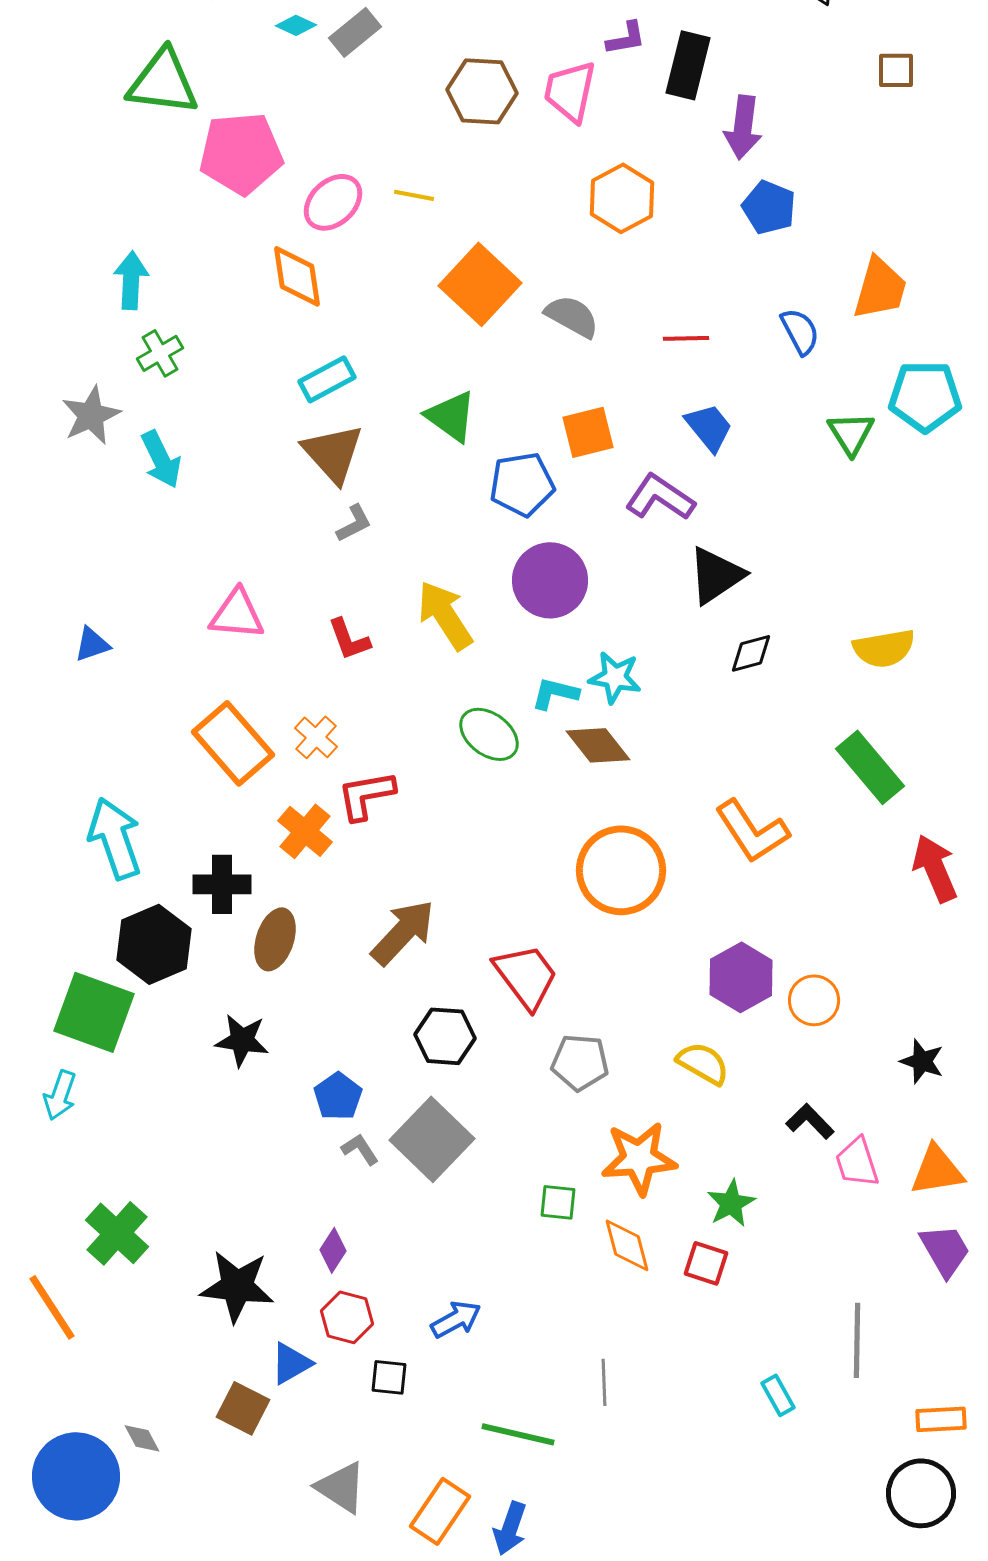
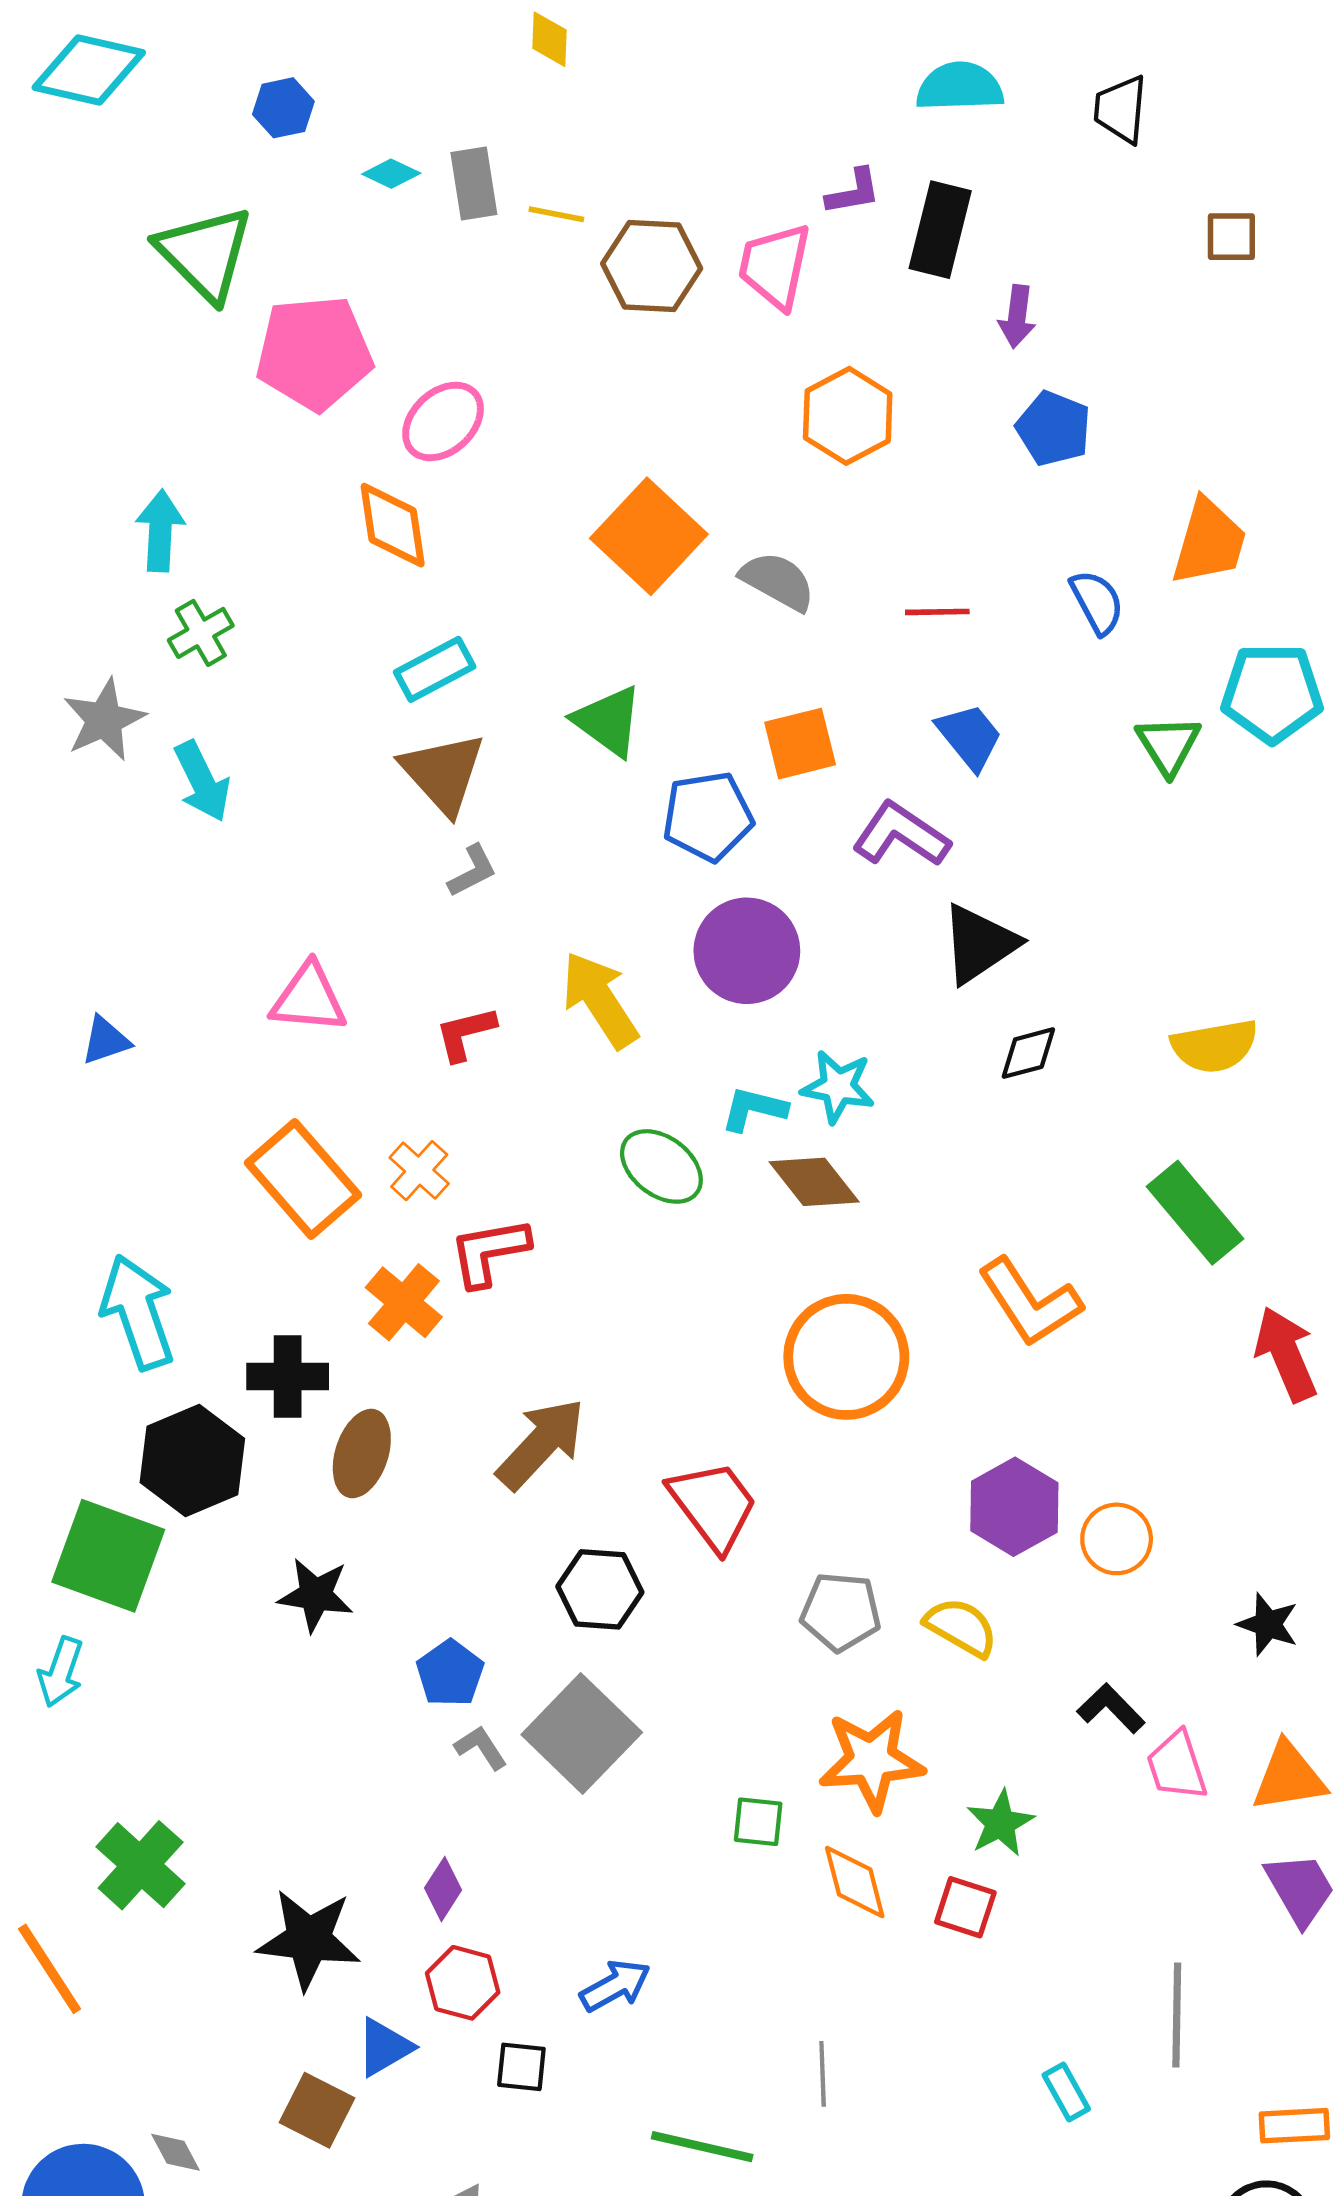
gray rectangle: (355, 32) -> (474, 183), turned -60
green triangle: (163, 82) -> (205, 253), turned 38
purple arrow: (743, 127) -> (1017, 316), size x0.7
yellow line: (414, 195) -> (556, 214), moved
red L-shape: (349, 639) -> (465, 1033), turned 96
gray pentagon: (580, 1062) -> (841, 1612), moved

